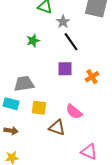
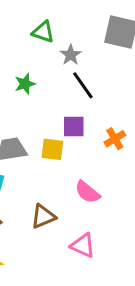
yellow square: (39, 108) -> (52, 149), moved
brown triangle: (57, 128) -> (43, 216), moved, turned -42
pink triangle: (89, 152) -> (83, 245), moved

